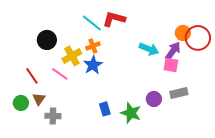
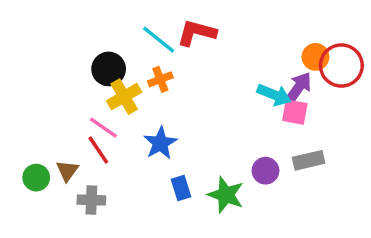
black circle: (47, 40) -> (109, 69), moved
cyan arrow: (149, 49) -> (274, 95), moved
blue star: (93, 65) -> (160, 143), moved
red line: (32, 76) -> (98, 150), moved

